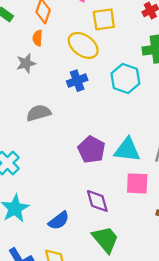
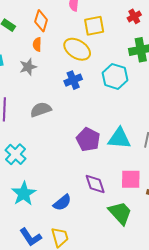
pink square: (137, 183) -> (131, 179), moved
green trapezoid: (105, 239) -> (120, 213), moved

